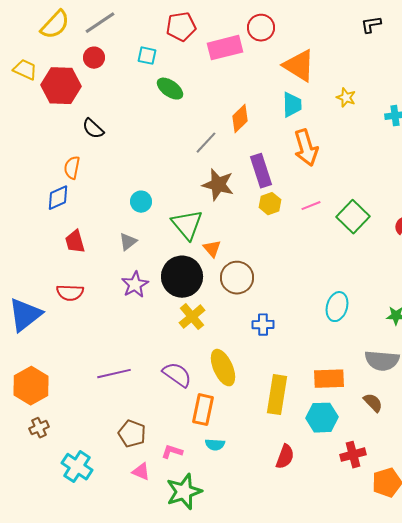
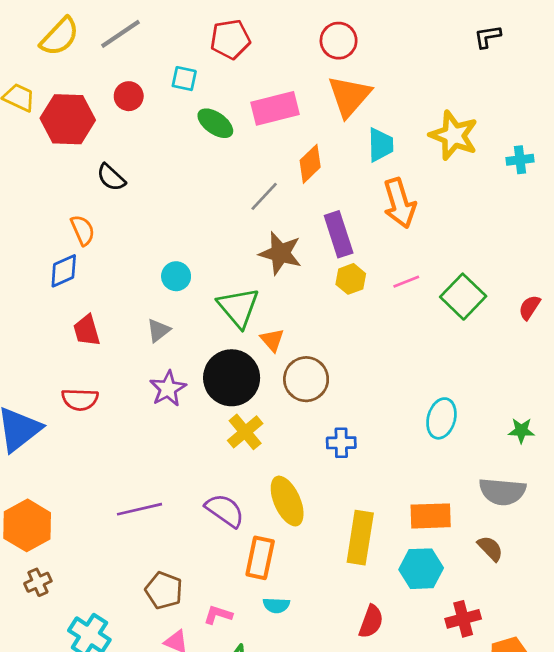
pink rectangle: (225, 48) -> (275, 108), moved
red circle: (94, 58) -> (129, 96), moved
orange triangle: (299, 66) -> (349, 96), moved, turned 39
yellow star: (346, 98) -> (454, 135), size x1.8
orange semicircle: (72, 168) -> (83, 230), turned 145

